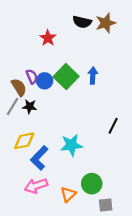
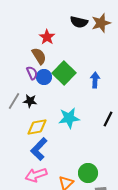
blue arrow: (93, 75) -> (95, 80), moved
brown semicircle: (19, 87) -> (39, 56), moved
yellow diamond: (24, 141) -> (37, 127), moved
cyan star: (71, 145) -> (69, 118), moved

